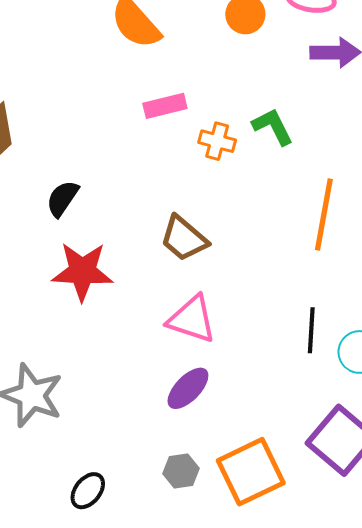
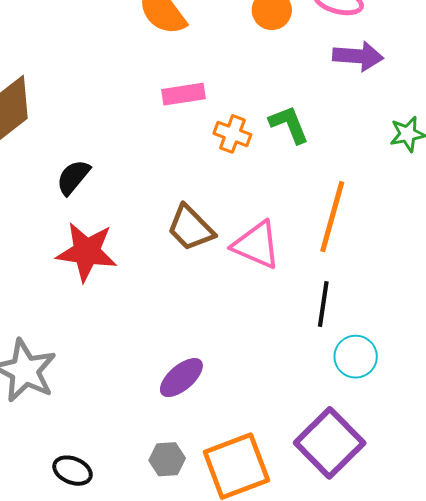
pink triangle: (192, 319) -> (256, 245), moved
black line: (311, 330) -> (323, 304), moved
black ellipse: (88, 491) -> (72, 471), turned 69

